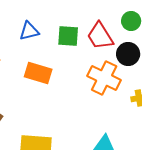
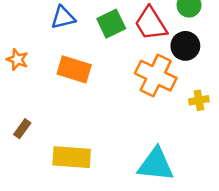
green square: (68, 36) -> (111, 24), turned -30

